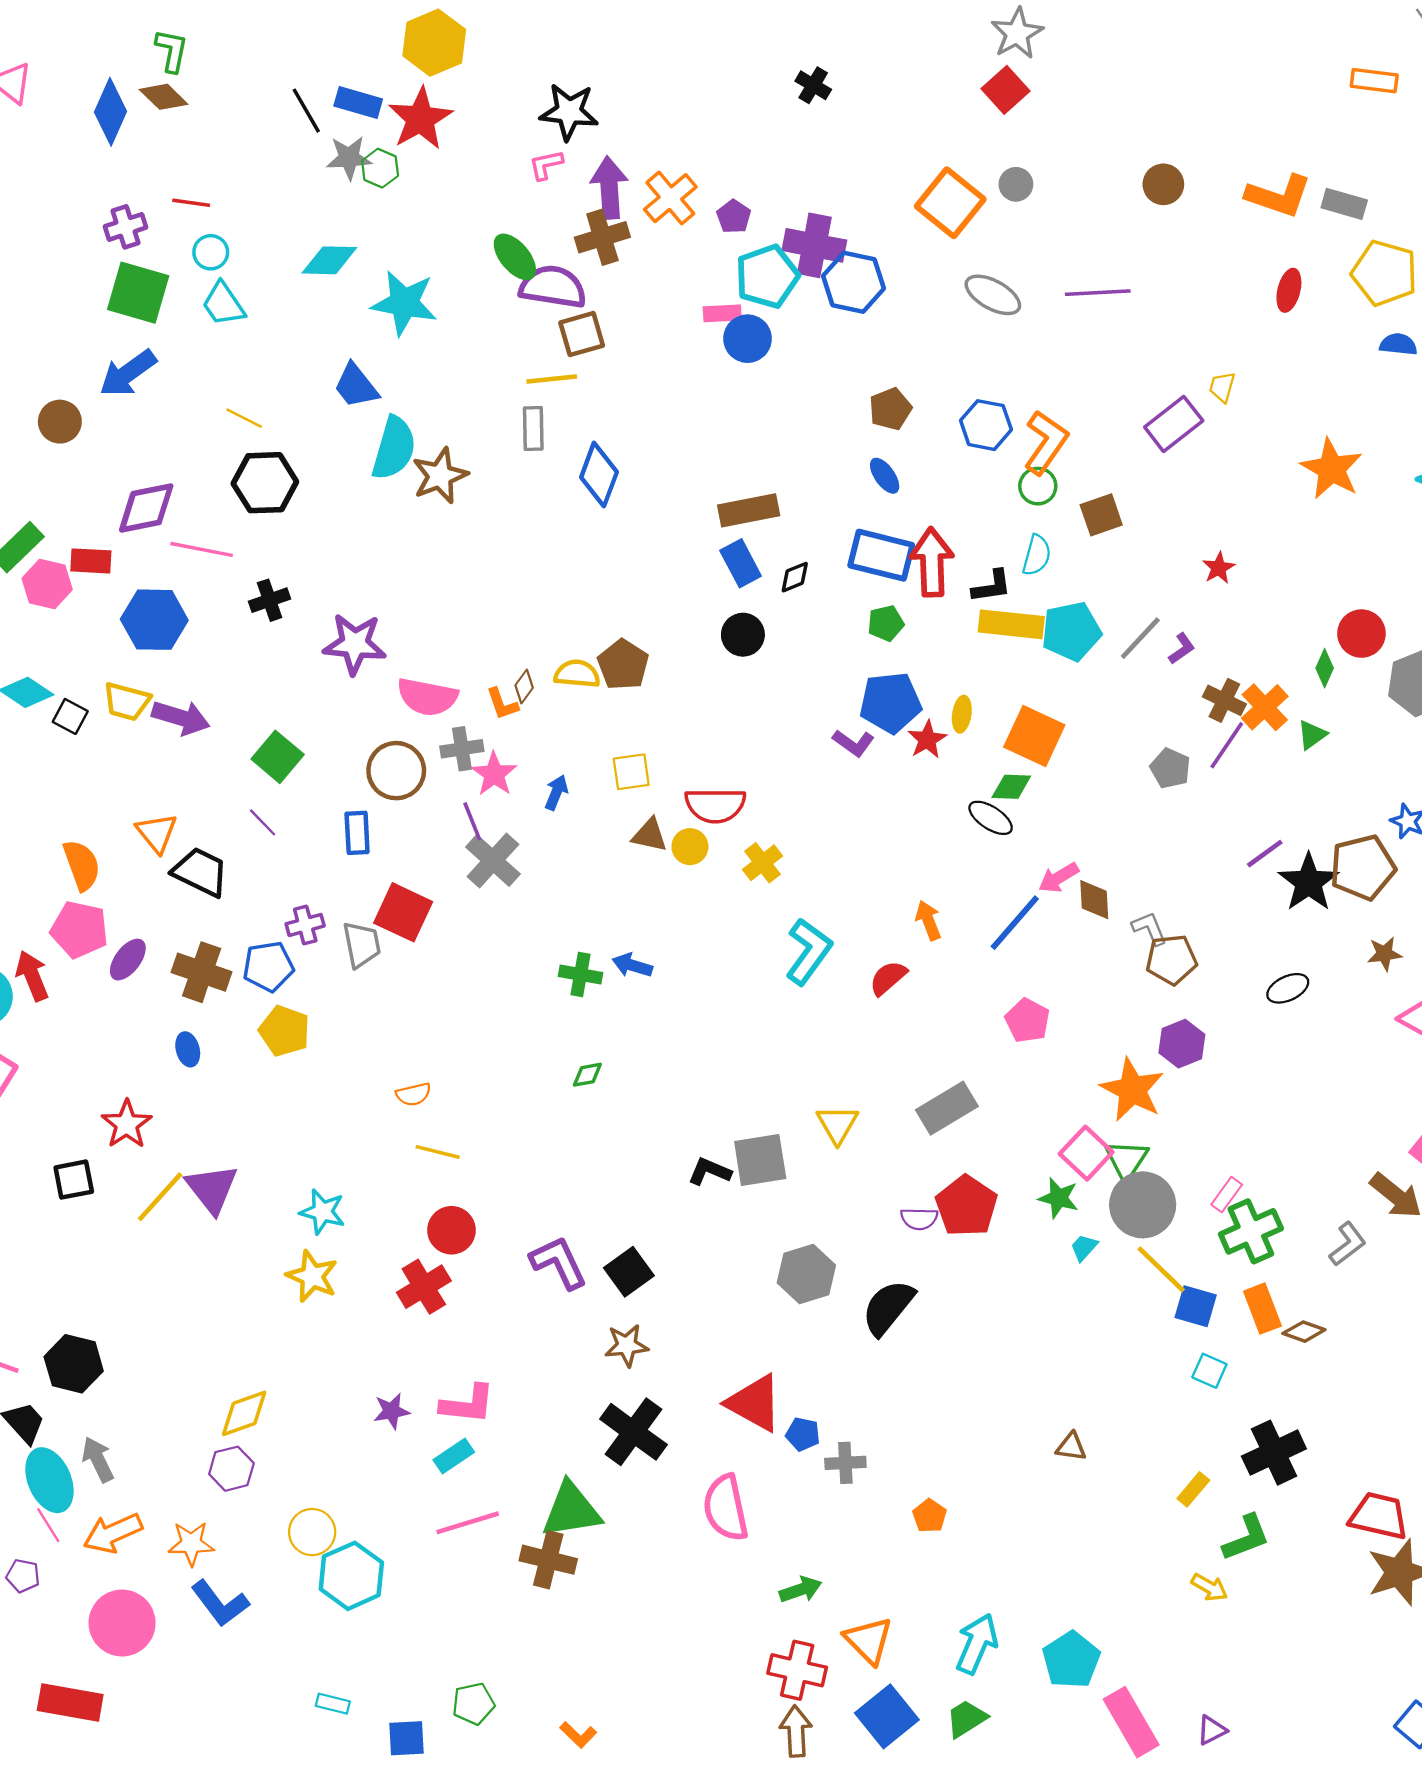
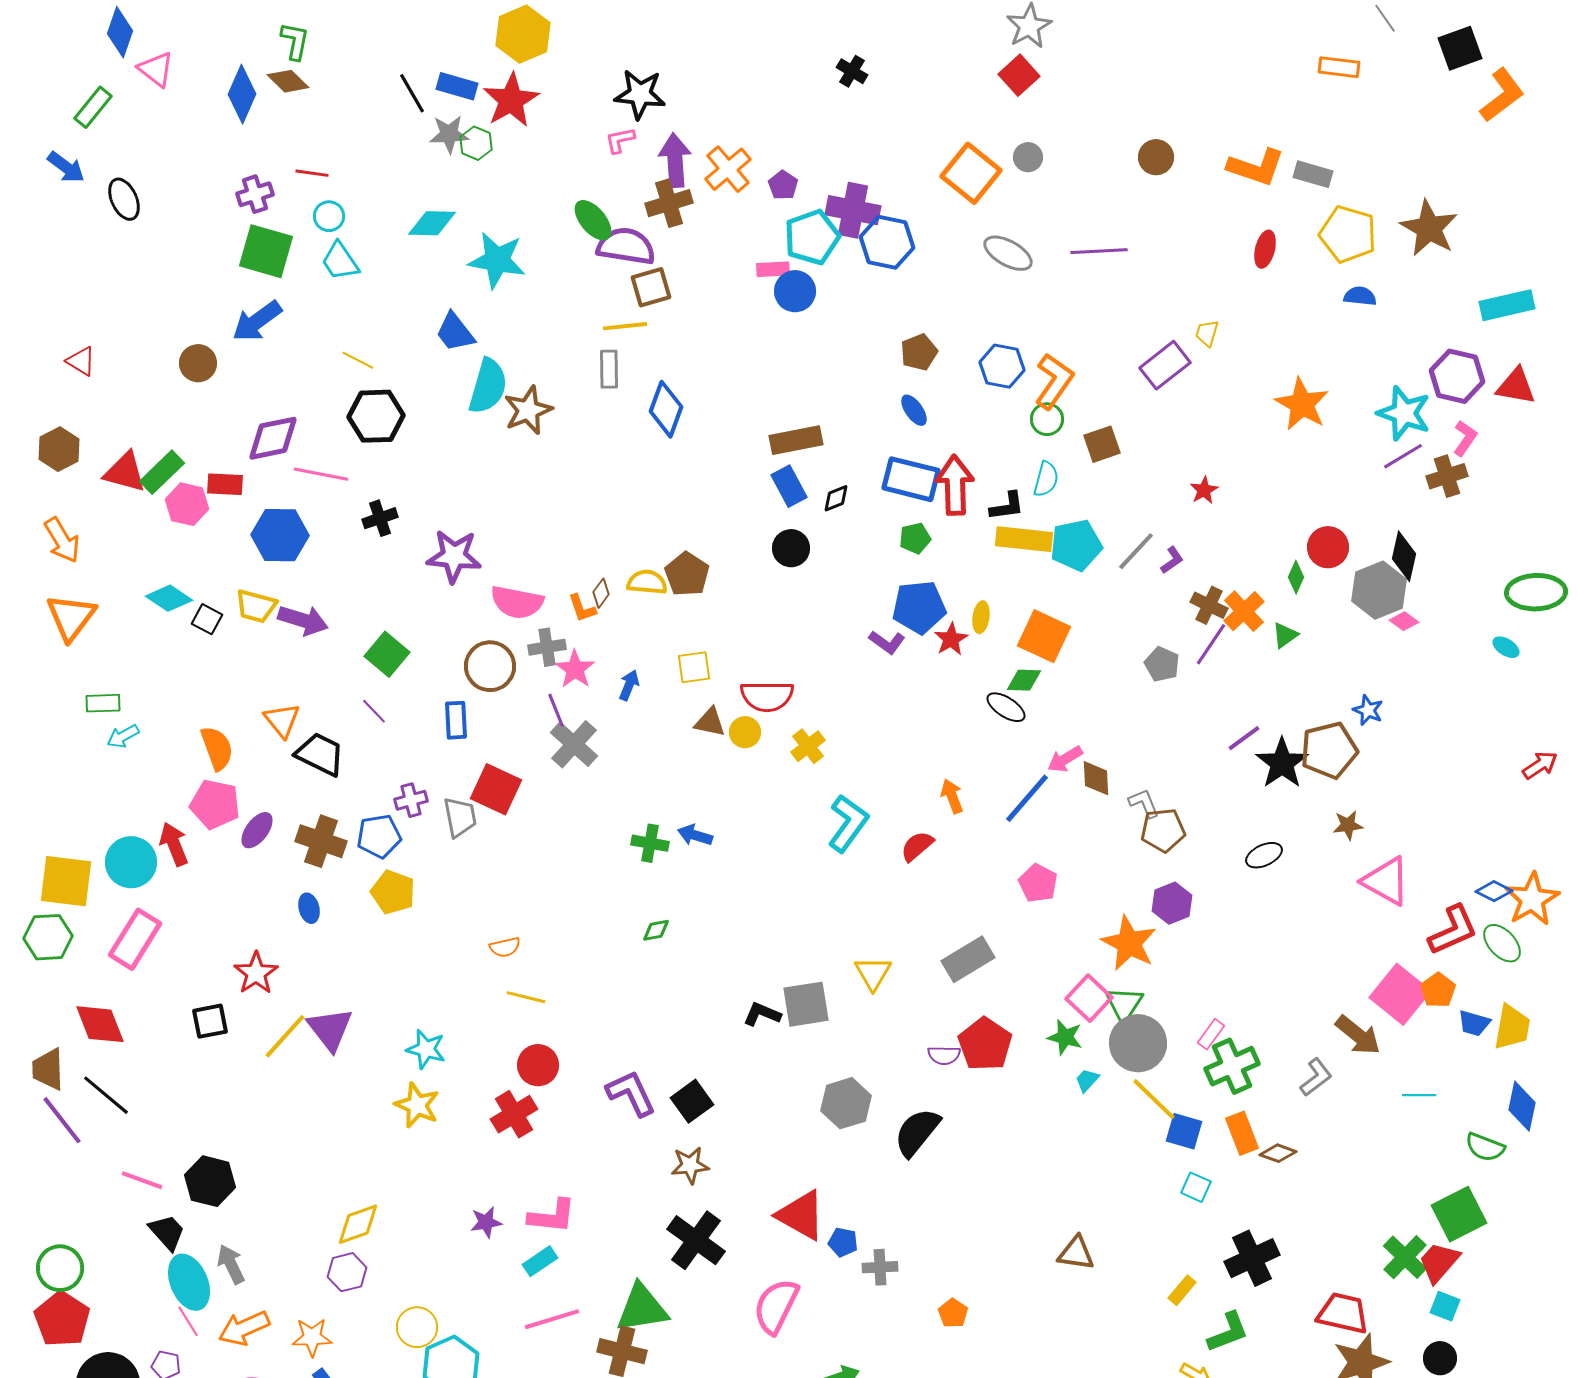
brown triangle: (1071, 1447) -> (1076, 1253), size x1.4
pink semicircle: (726, 1508) -> (776, 1306), turned 38

